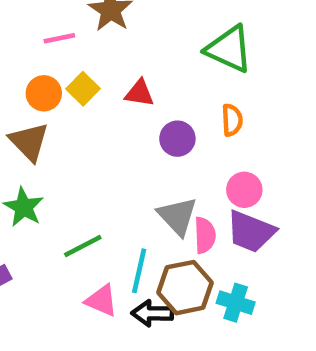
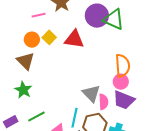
red triangle: (139, 93) -> (74, 39), size x1.5
orange semicircle: (232, 120) -> (123, 66), moved, size x1.6
purple circle: (177, 139) -> (97, 16), moved, size x1.5
green line: (83, 246) -> (36, 117), moved

